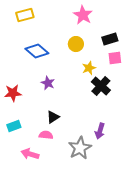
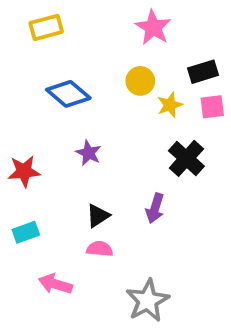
yellow star: (89, 68) -> (170, 105), moved
purple arrow: (100, 131) -> (155, 208), moved
pink semicircle: (46, 135) -> (100, 249), moved
gray star: (80, 148) -> (148, 301), moved

